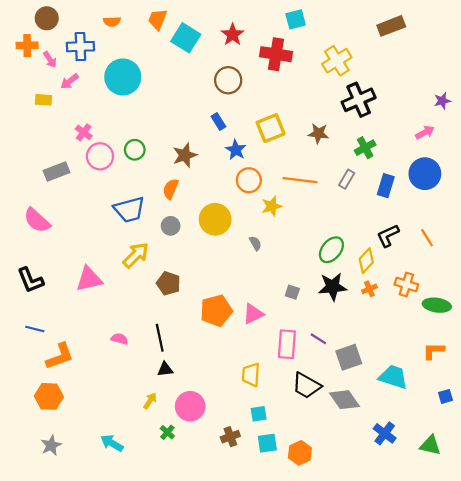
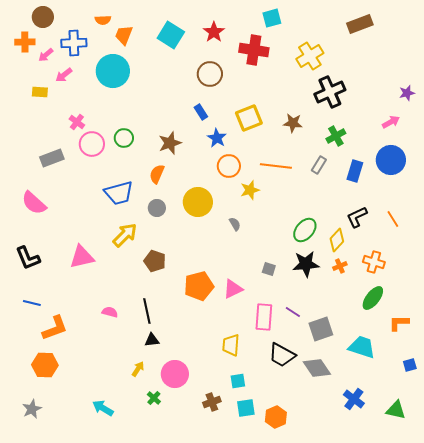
orange trapezoid: (158, 19) -> (124, 35), moved
pink arrow: (50, 60) -> (46, 55), turned 84
green ellipse: (437, 305) -> (373, 298), moved, turned -60
gray star: (51, 445) -> (32, 409), moved

